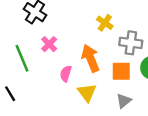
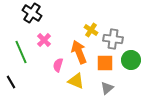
yellow cross: (105, 23) -> (91, 30), moved
yellow triangle: (87, 93) -> (76, 81), turned -30

